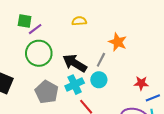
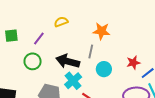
purple line: (35, 29) -> (39, 38), moved
green circle: (39, 53) -> (33, 61), size x0.7
cyan circle: (99, 80) -> (104, 69), moved

